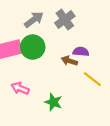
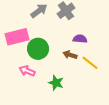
green circle: (33, 47) -> (38, 49), moved
brown arrow: (69, 61) -> (70, 55), moved

